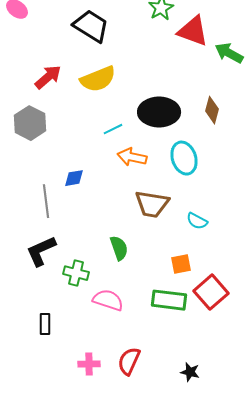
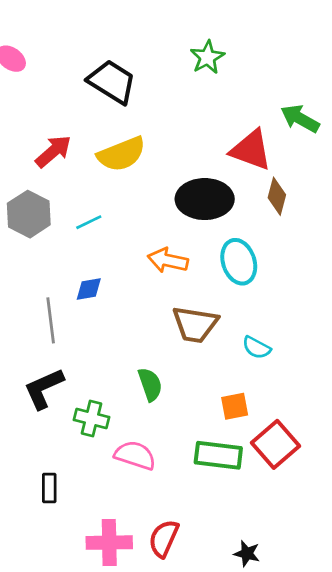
red triangle: (193, 31) -> (251, 150), moved
cyan line: (113, 129) -> (89, 222), moved
pink cross: (89, 364) -> (109, 543), size x1.5

